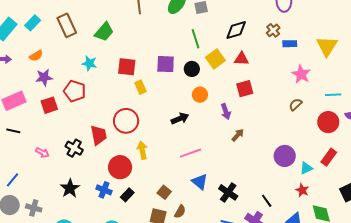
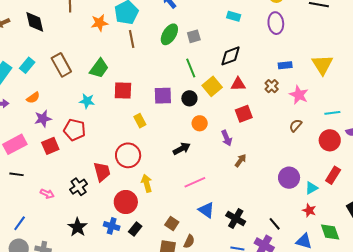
brown cross: (273, 30) -> (272, 86), moved
red square: (127, 67) -> (123, 90), moved
black cross: (74, 148) -> (79, 187), turned 30

